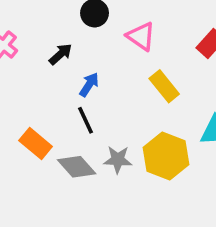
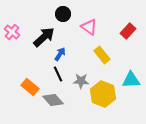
black arrow: (61, 54) -> (44, 37), size x1.6
gray star: (118, 160) -> (81, 81), moved

